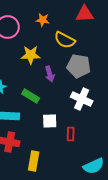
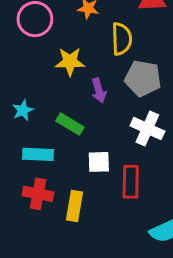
yellow semicircle: (65, 40) -> (122, 39), turned -120
red rectangle: (71, 134) -> (131, 182), size x1.5
yellow rectangle: (34, 161) -> (74, 206), moved

